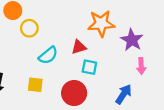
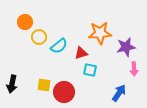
purple star: (132, 40) -> (126, 47), turned 30
cyan semicircle: (48, 55) -> (59, 46), moved
red circle: (74, 93) -> (64, 92), moved

